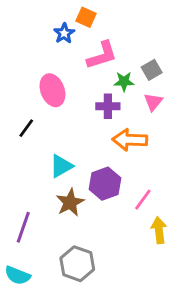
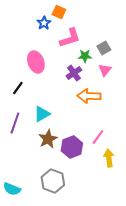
purple cross: (108, 106) -> (74, 73), turned -35
purple hexagon: (105, 184) -> (72, 147), moved
purple line: (23, 227) -> (15, 123), moved

